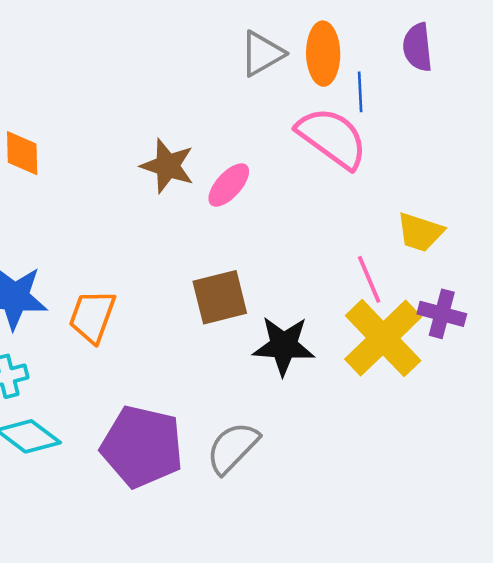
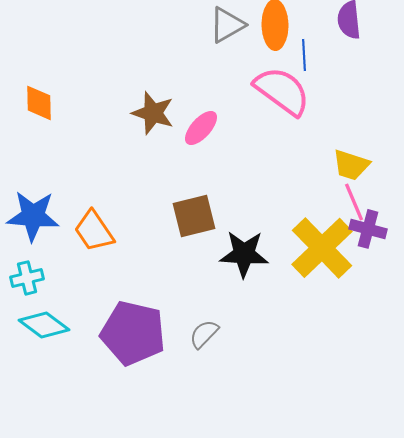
pink line: (369, 279) -> (354, 202), moved
orange trapezoid: (92, 316) -> (94, 231), turned -54
gray semicircle: (233, 448) -> (204, 334), size x0.7

